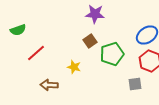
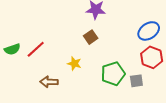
green semicircle: (18, 30) -> (12, 49), moved
green pentagon: (112, 54) -> (113, 74), moved

